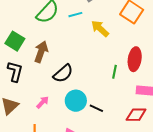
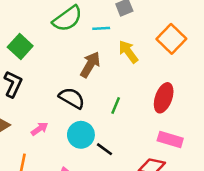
brown arrow: (41, 52) -> (90, 65), moved
green line: (114, 72) -> (116, 105), moved
black semicircle: (63, 73) -> (72, 98), turned -120

